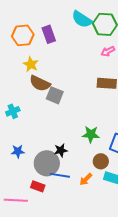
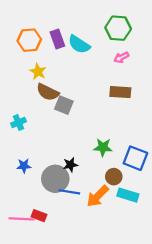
cyan semicircle: (82, 19) -> (79, 44), moved
orange arrow: (86, 179) -> (98, 196), size x1.6
red rectangle: (38, 186) -> (39, 216), moved

